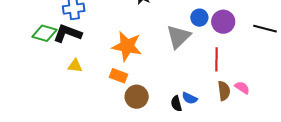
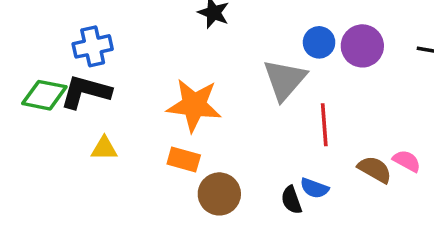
red line: (216, 59) -> (324, 125), moved
brown semicircle: (224, 91) -> (375, 169), turned -48

